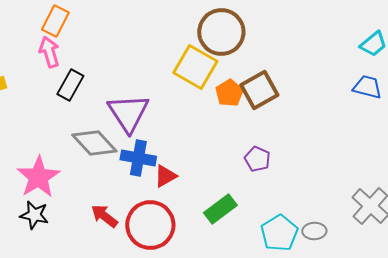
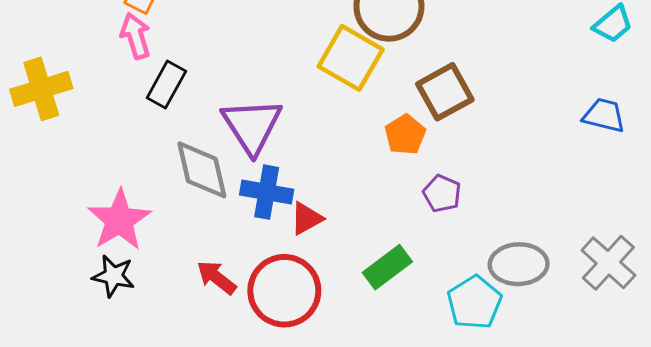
blue trapezoid: (367, 87) -> (604, 115), moved
orange pentagon: (229, 93) -> (405, 135), moved
gray diamond: (94, 143) -> (202, 170), turned 30
gray ellipse: (314, 231) -> (519, 264), moved, size x1.6

